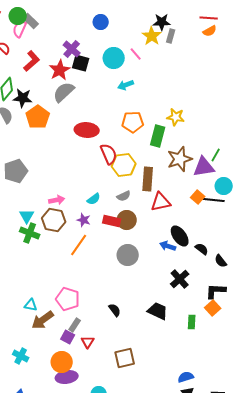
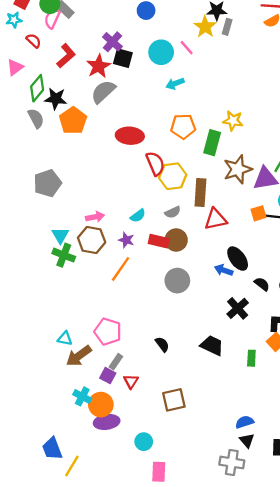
orange square: (198, 197) -> (258, 213), turned 32
black semicircle: (202, 249) -> (262, 284), moved
cyan cross: (21, 356) -> (82, 396), moved

